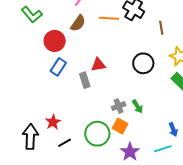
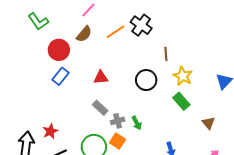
orange line: (109, 18) -> (115, 32), turned -42
brown line: (161, 28) -> (166, 54), moved
gray rectangle: (85, 80) -> (100, 108), moved, turned -35

